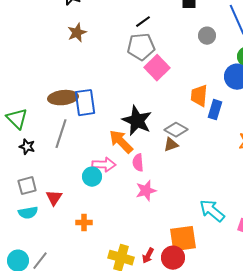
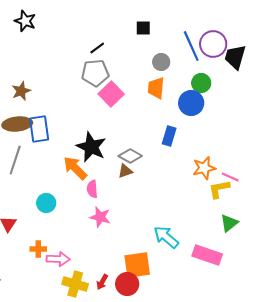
brown star: (77, 33) -> (21, 91), moved
orange trapezoid: (199, 96) -> (156, 88), moved
pink arrow: (104, 165) -> (58, 259), moved
pink star: (146, 191) -> (100, 217), turned 30

